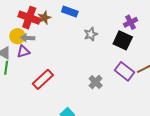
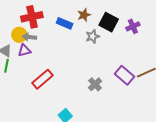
blue rectangle: (70, 12) -> (65, 23), moved
red cross: (29, 18) -> (32, 17), turned -35
brown star: (44, 18) -> (84, 15), moved
black square: (123, 40) -> (109, 22), moved

